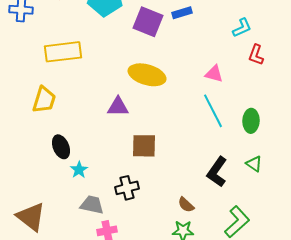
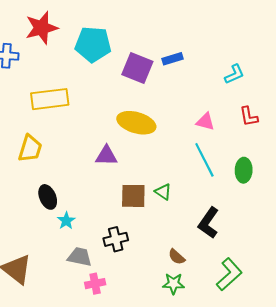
red L-shape: (256, 55) -> (249, 117), moved, turned -30
green triangle: (254, 164) -> (163, 192), moved

